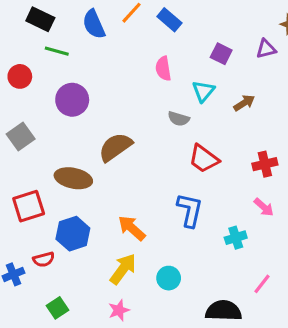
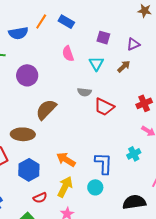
blue semicircle: (94, 24) -> (18, 33), turned -66
purple triangle: (266, 49) -> (133, 44), moved
purple circle: (72, 100) -> (27, 75), moved
gray semicircle: (179, 119) -> (84, 92), moved
blue L-shape: (190, 210) -> (104, 163), moved
red semicircle: (44, 259) -> (40, 198), moved

